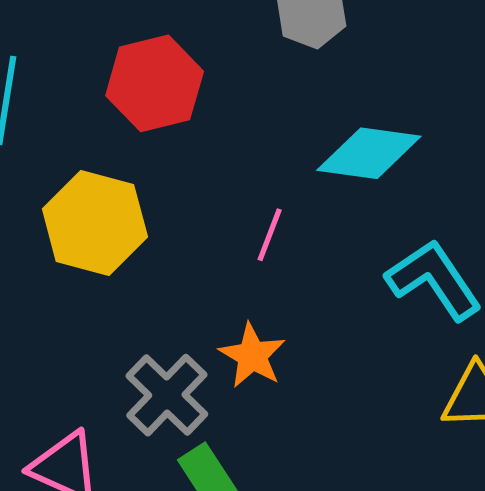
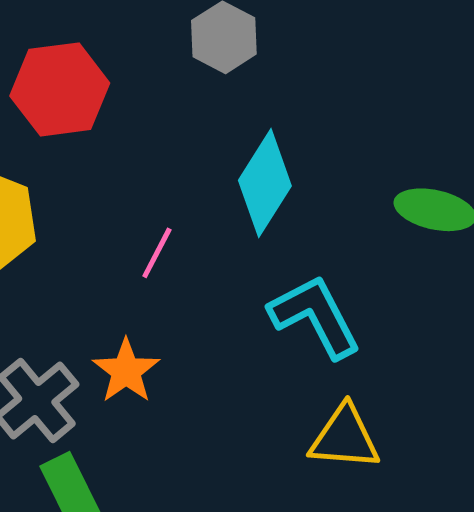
cyan diamond: (369, 153) -> (265, 183), turned -72

